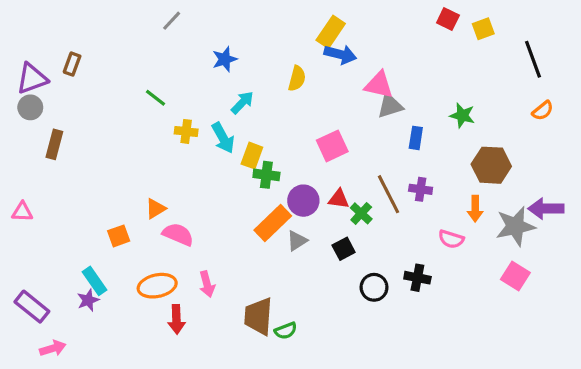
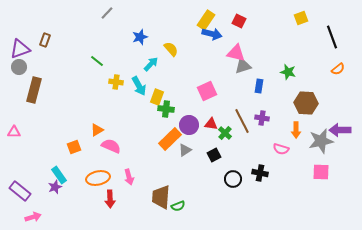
red square: (448, 19) -> (239, 21), moved
yellow semicircle: (297, 78) -> (171, 49), moved, turned -56
brown rectangle: (54, 144) -> (34, 90), size x1.4
pink square: (515, 276) -> (321, 172), turned -30

